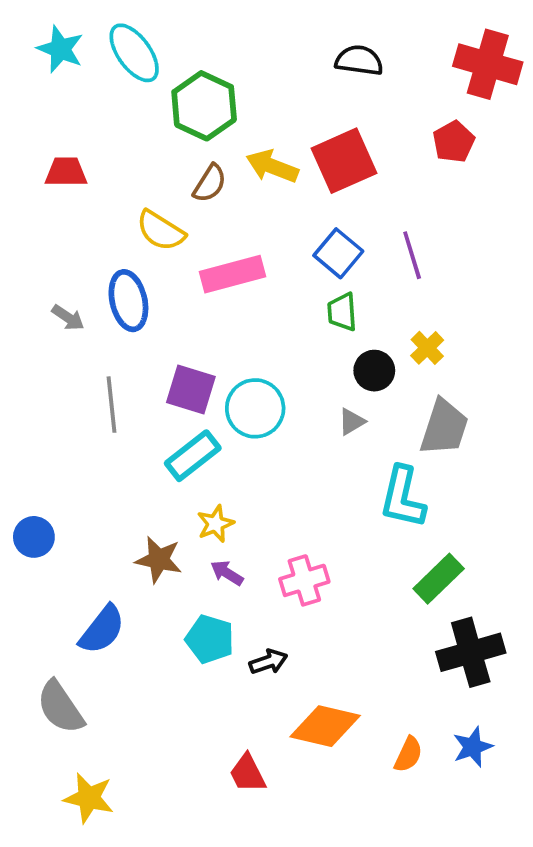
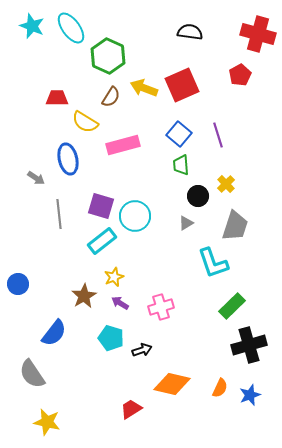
red trapezoid: (66, 172) -> (57, 98), moved
gray arrow: (68, 318) -> (36, 178), moved
cyan L-shape: (403, 497) -> (213, 263), turned -32
brown star: (159, 560) -> (84, 296), turned 30
orange semicircle: (408, 754) -> (220, 388), moved
red trapezoid: (248, 773) -> (131, 409), turned 85

